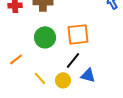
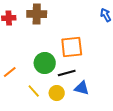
green circle: (45, 37) -> (45, 63), moved
black line: (73, 60) -> (67, 73), turned 36

